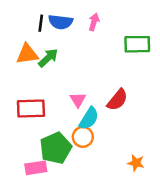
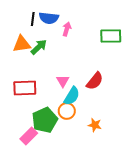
pink arrow: (94, 22) -> (67, 29), moved
orange star: (136, 163) -> (95, 125), moved
pink rectangle: (36, 168) -> (29, 136), turned -36

